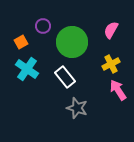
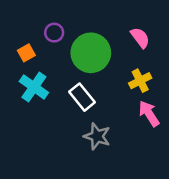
pink semicircle: (111, 30) -> (140, 38), turned 114

